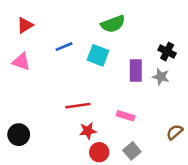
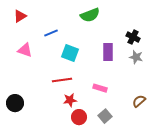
cyan square: (98, 55) -> (70, 53), moved
pink triangle: (21, 62) -> (25, 50), moved
gray star: (161, 77) -> (136, 57), moved

